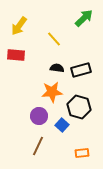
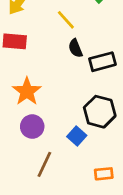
black semicircle: (57, 68) -> (75, 48), moved, turned -120
orange star: (52, 92) -> (27, 91), moved, turned -30
purple circle: (39, 116) -> (32, 127), moved

